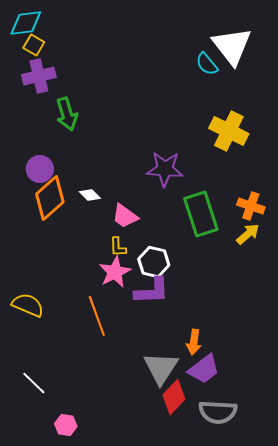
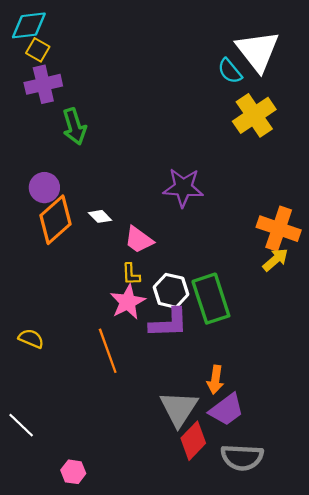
yellow cross: (229, 131) -> (254, 115), moved, turned 30
orange cross: (251, 206) -> (279, 229), size x1.4
green rectangle: (201, 214) -> (211, 299), moved
yellow semicircle: (28, 305) -> (31, 339), size x0.7
white line: (34, 383) -> (21, 425), moved

